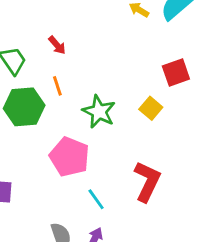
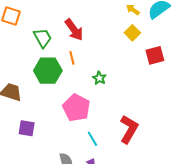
red arrow: (57, 45) -> (74, 30), size x1.6
yellow square: (151, 108) -> (132, 33), moved
green star: (99, 112) -> (99, 78), size x0.6

